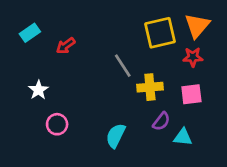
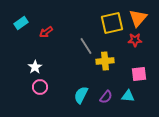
white star: (38, 90) -> (35, 67), moved
pink square: (191, 94) -> (139, 74), moved
purple semicircle: (161, 121) -> (106, 97), moved

